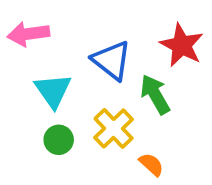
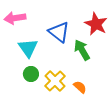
yellow cross: (114, 128) -> (55, 81), moved

